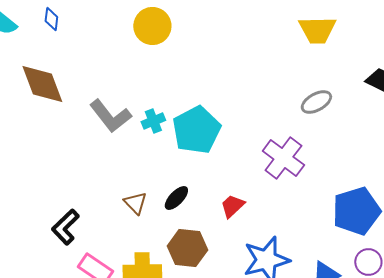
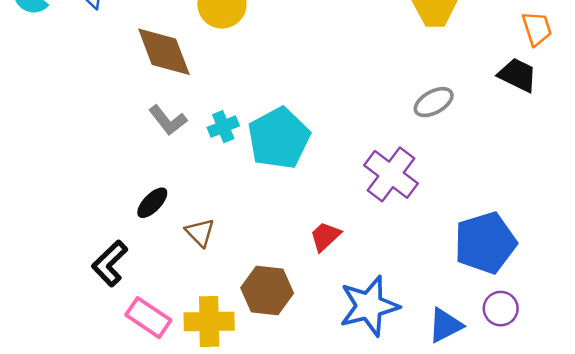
brown diamond: (42, 84) -> (164, 52), moved
gray L-shape: (110, 116) -> (168, 120), size x0.7
black ellipse: (176, 198) -> (152, 203), moved

